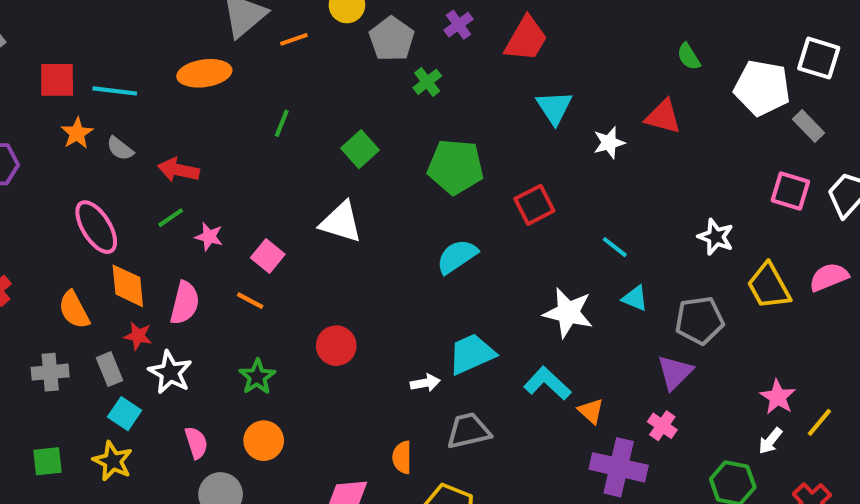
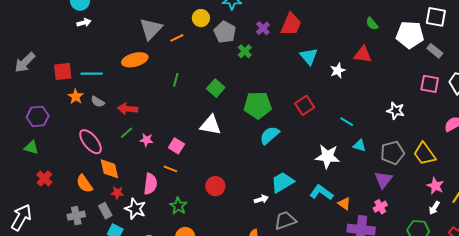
purple cross: (459, 25) -> (263, 28), moved
green pentagon: (456, 167) -> (258, 105), moved
yellow trapezoid: (769, 286) -> (424, 154), moved
pink semicircle: (185, 303) -> (150, 184), moved
pink cross: (662, 426) -> (380, 207), turned 32

